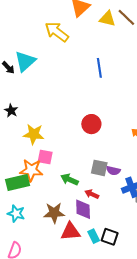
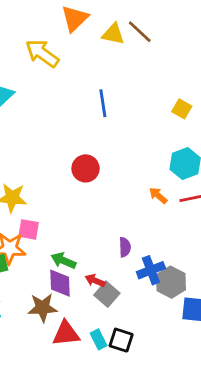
red circle: (91, 124) -> (86, 168), moved
gray square: (99, 168) -> (107, 294), moved, turned 30
purple semicircle: (113, 171) -> (125, 247), turned -104
purple diamond: (83, 209) -> (60, 283), moved

